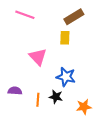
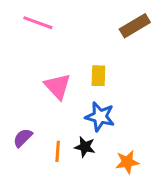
brown rectangle: (74, 17) -> (135, 26), moved
yellow rectangle: (65, 38) -> (98, 76), moved
purple semicircle: (15, 91) -> (23, 138), turned -48

